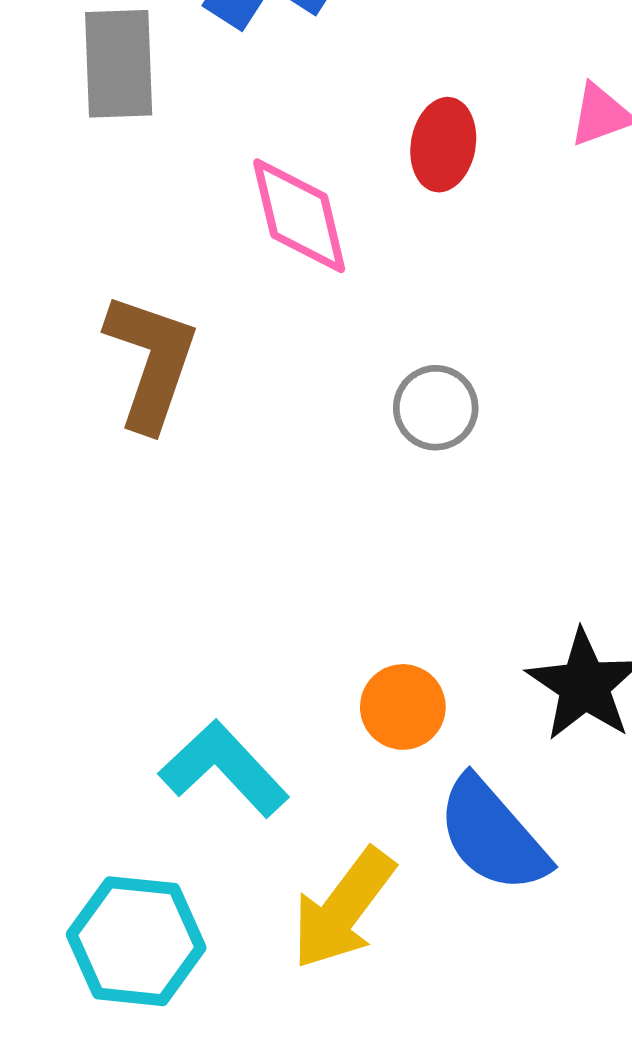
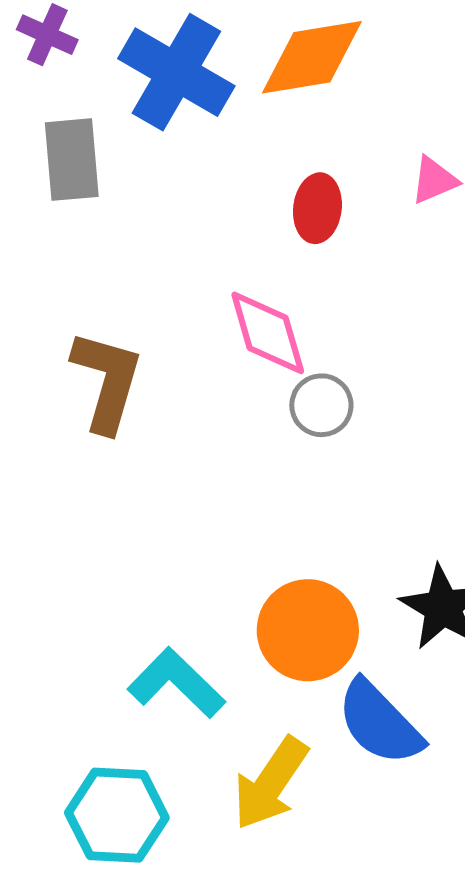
pink diamond: (299, 216) -> (268, 333), moved
orange circle: (403, 707) -> (308, 630), size x1.6

